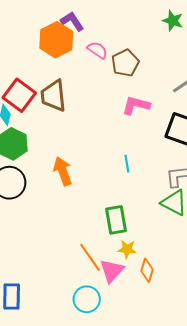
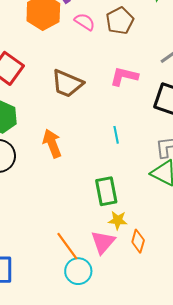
brown pentagon: (125, 63) -> (120, 21), moved
brown trapezoid: (53, 96) -> (67, 84), moved, turned -60
orange line: (90, 257) -> (67, 246), moved

